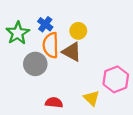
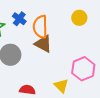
yellow circle: (78, 31) -> (79, 18), moved
orange semicircle: (51, 45) -> (40, 27), moved

